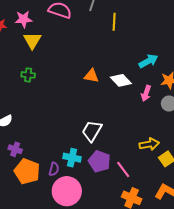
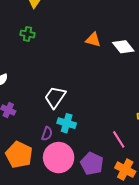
white trapezoid: (92, 131) -> (55, 97), moved
purple pentagon: (99, 161) -> (92, 164), moved
orange pentagon: (27, 171) -> (19, 155), moved

